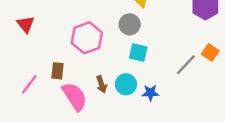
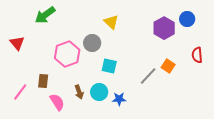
gray circle: (130, 24) -> (92, 43), moved
pink semicircle: (75, 97) -> (57, 102), size x0.7

